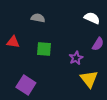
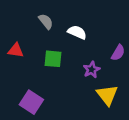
gray semicircle: (38, 18) -> (46, 21), turned 40
white semicircle: (92, 18) -> (77, 32), moved

